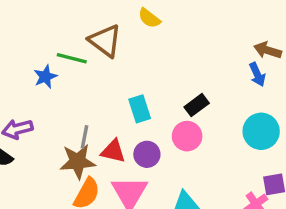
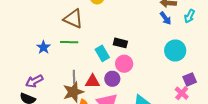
green line: (72, 58) -> (69, 42), moved
black rectangle: (197, 105) -> (120, 43), moved, turned 64
pink circle: (187, 136) -> (124, 64), moved

